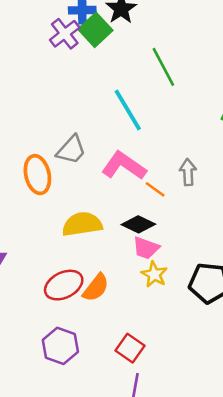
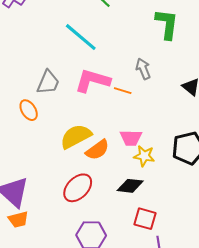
orange ellipse: (37, 175) -> (29, 110), size x0.7
black diamond: (138, 224) -> (130, 186), moved
orange semicircle: (96, 288) -> (97, 150), moved, turned 35

